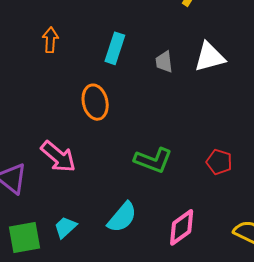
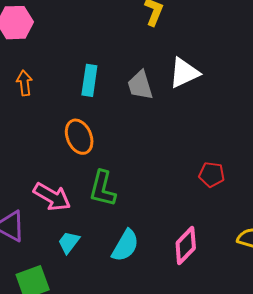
gray trapezoid: (164, 62) -> (140, 85), size x1.4
green L-shape: (153, 160) -> (102, 189), moved, turned 93
cyan trapezoid: (65, 227) -> (69, 242), moved

